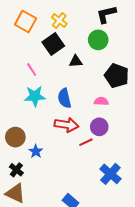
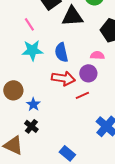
black triangle: (76, 61) -> (72, 16), size x1.6
purple circle: (99, 127) -> (88, 73), moved
black cross: (16, 170) -> (31, 126), moved

